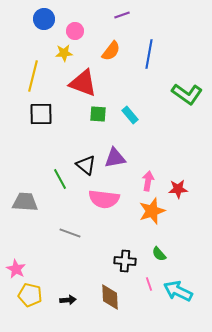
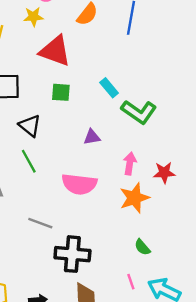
green L-shape: (187, 94) -> (139, 112), moved
green square: (98, 114) -> (61, 92), moved
purple triangle: (115, 158) -> (92, 137), size x0.7
black triangle: (86, 165) -> (30, 126), moved
black cross: (125, 261) -> (72, 254), moved, size x1.4

